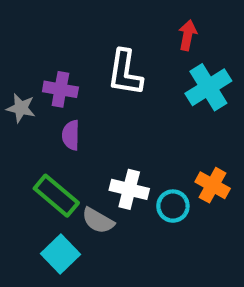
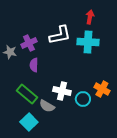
white L-shape: (125, 73) -> (60, 35), turned -110
cyan cross: (208, 87) -> (88, 42), moved, turned 35
purple cross: (60, 89) -> (29, 43), turned -35

